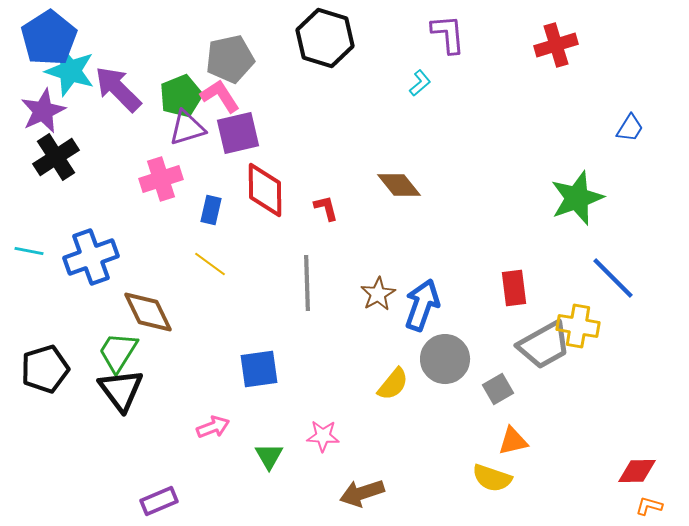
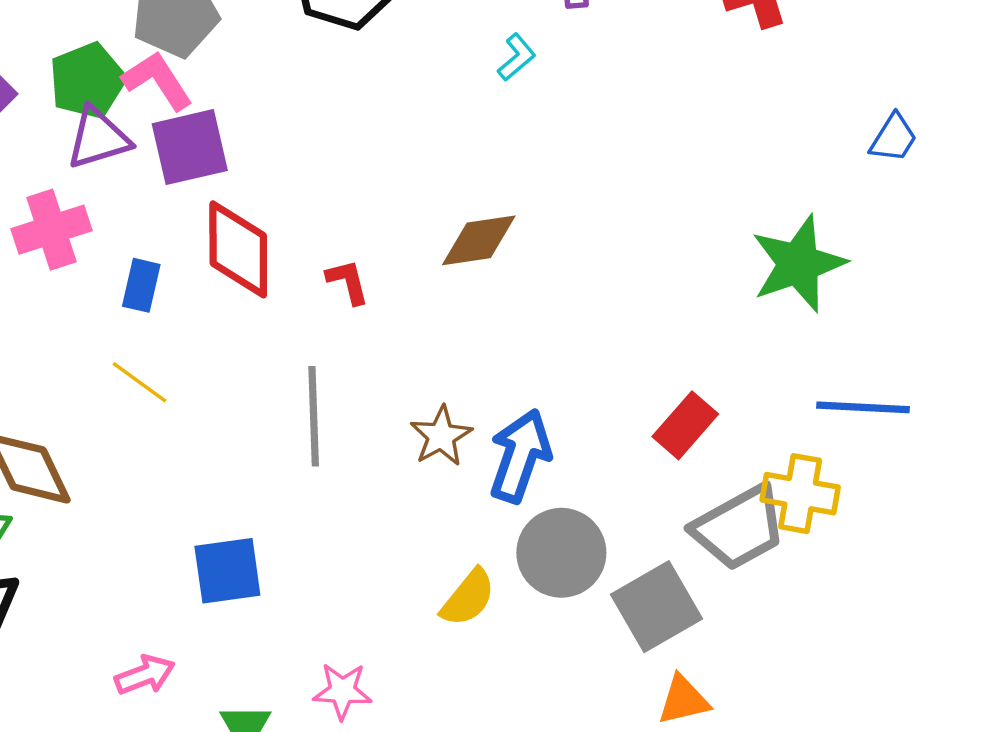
brown diamond: (399, 185) -> (479, 240), turned -60
blue line: (613, 278) -> (863, 407), turned -42
red rectangle: (514, 288) -> (685, 425), turned 48
gray square: (498, 389) -> (657, 607), size x1.6

